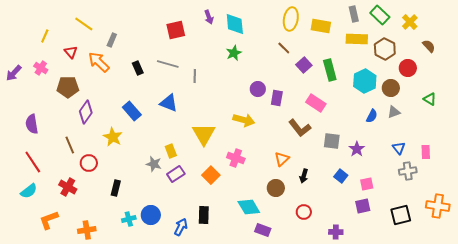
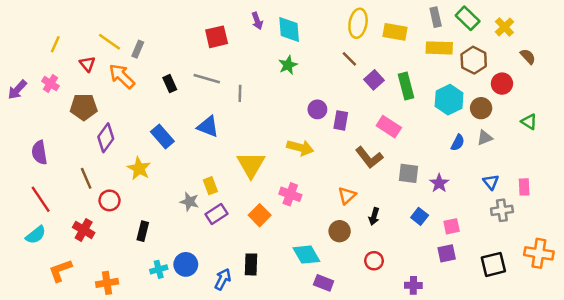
yellow line: (84, 24) -> (109, 42), moved

